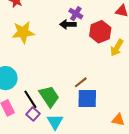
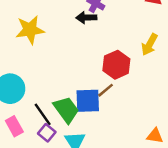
red hexagon: (100, 32) -> (116, 65), moved
blue square: (87, 99) -> (88, 101), moved

